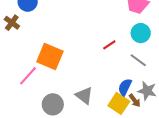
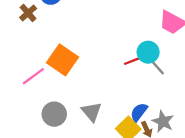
cyan circle: (141, 33) -> (148, 52), moved
gray line: (138, 60) -> (156, 66), moved

